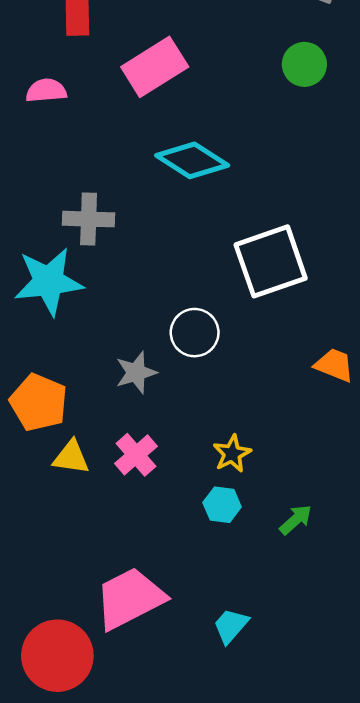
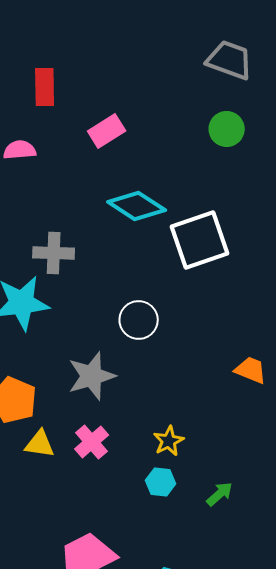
pink rectangle: (155, 67) -> (107, 131), size x0.7
white square: (271, 261) -> (200, 240), moved
white circle: (195, 333) -> (139, 320), moved
gray star: (136, 373) -> (92, 376), size x1.4

